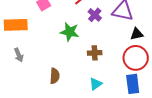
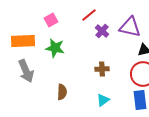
green star: (70, 32) -> (55, 48), moved
gray arrow: (19, 55) -> (26, 71), size x1.6

